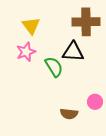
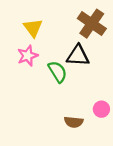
brown cross: (86, 22) -> (92, 24), turned 36

